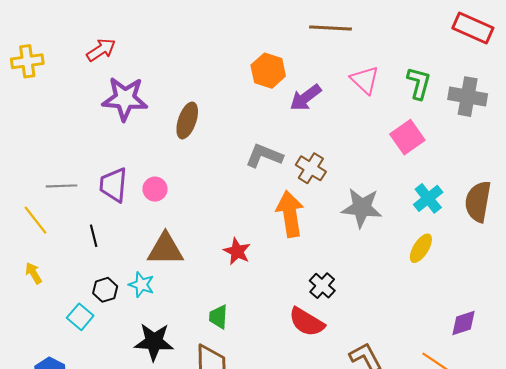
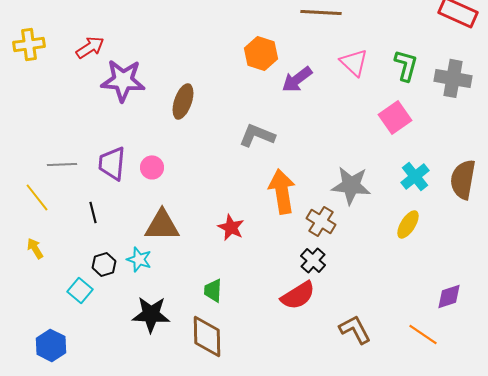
red arrow: (101, 50) -> (90, 47), moved
brown cross: (311, 168) -> (321, 221), moved
red semicircle: (307, 322) -> (298, 295), turned -63

